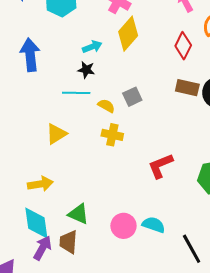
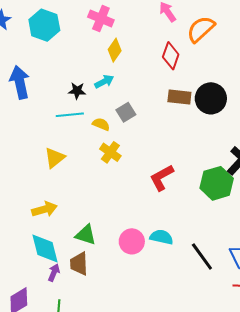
yellow diamond: (128, 34) -> (115, 50), size x0.7
cyan arrow: (92, 47) -> (104, 82), moved
yellow cross: (112, 135) -> (110, 152), turned 30
purple arrow: (42, 248) -> (54, 273), size x0.7

